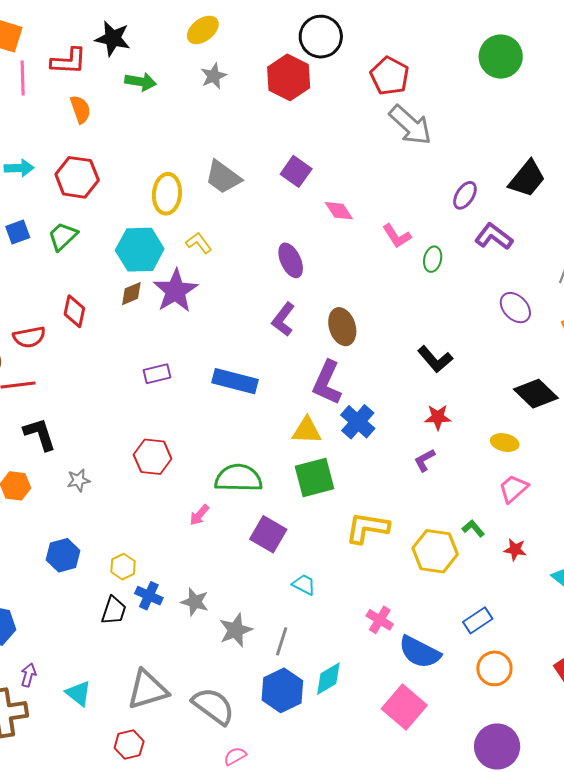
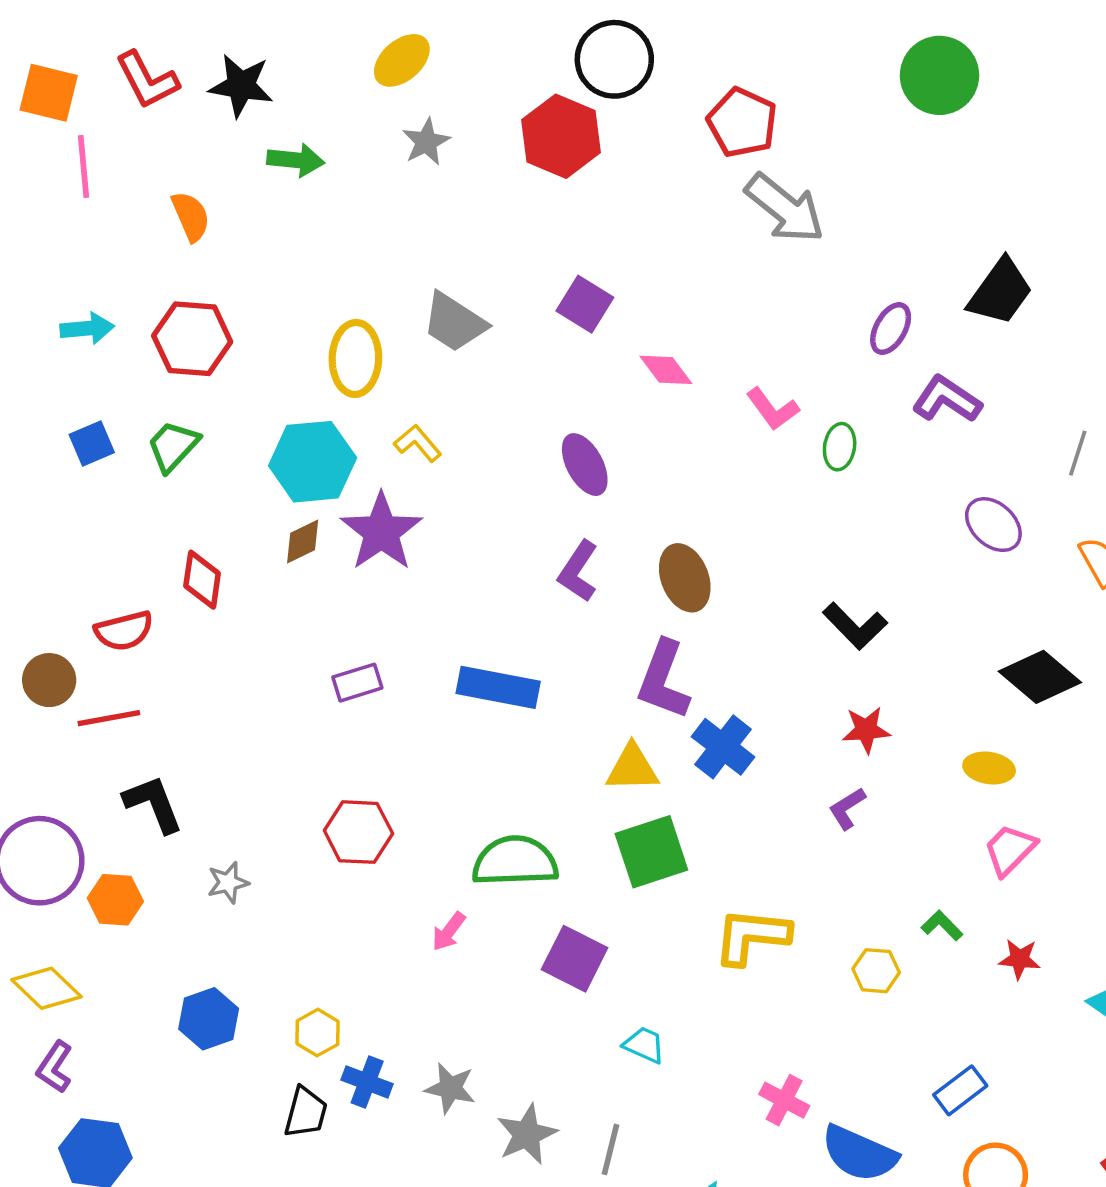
red L-shape: (69, 61) -> (147, 80), moved, turned 63
yellow hexagon: (435, 551) -> (876, 971), size x0.6

